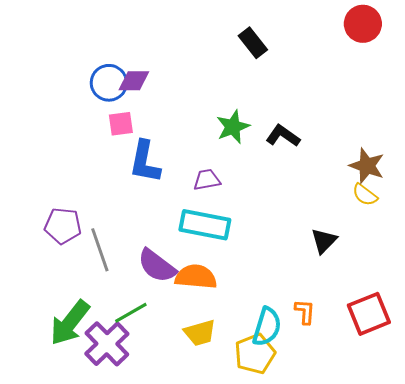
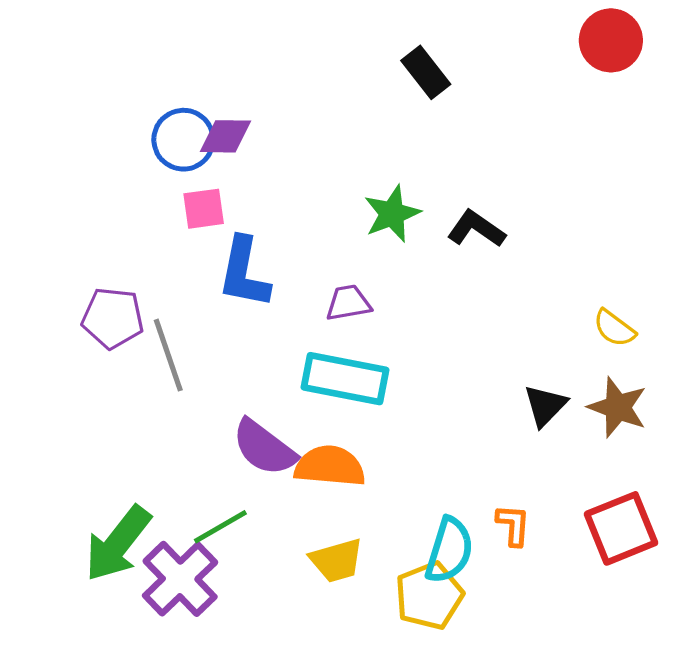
brown star: (367, 166) -> (618, 407), moved
purple pentagon: (63, 226) -> (113, 318), moved
gray line: (100, 250) -> (168, 355), moved

